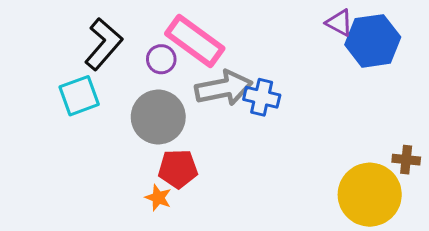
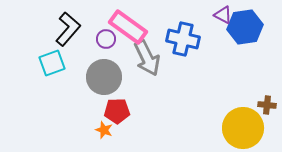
gray arrow: (224, 88) -> (147, 58), turned 75
blue cross: (262, 97) -> (183, 39), moved, size x1.4

